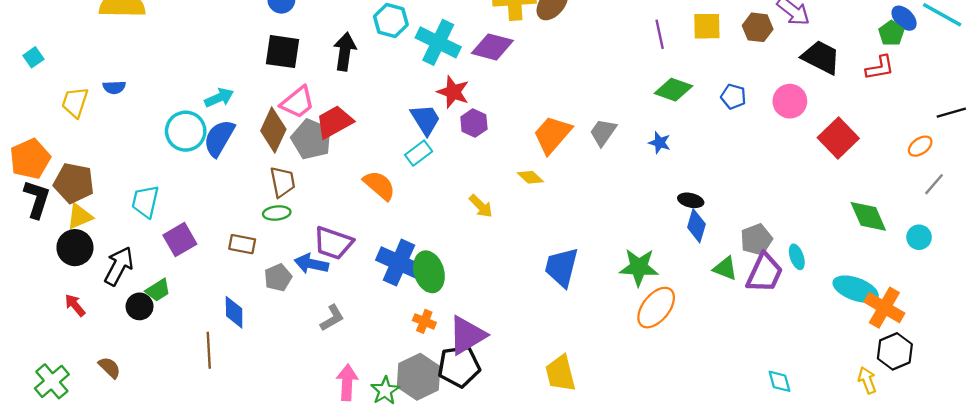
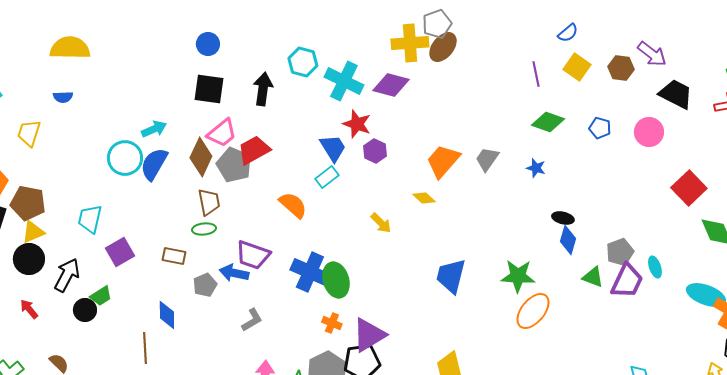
yellow square: (707, 26) -> (577, 67), turned 36
blue semicircle: (114, 87) -> (63, 97), moved
red square: (838, 138) -> (689, 188), moved

